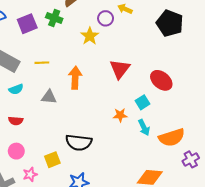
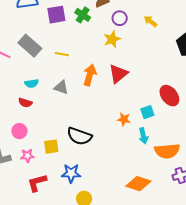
purple circle: (106, 18) -> (120, 18), moved
red triangle: (120, 69) -> (118, 74), moved
cyan semicircle: (16, 89) -> (32, 83), moved

